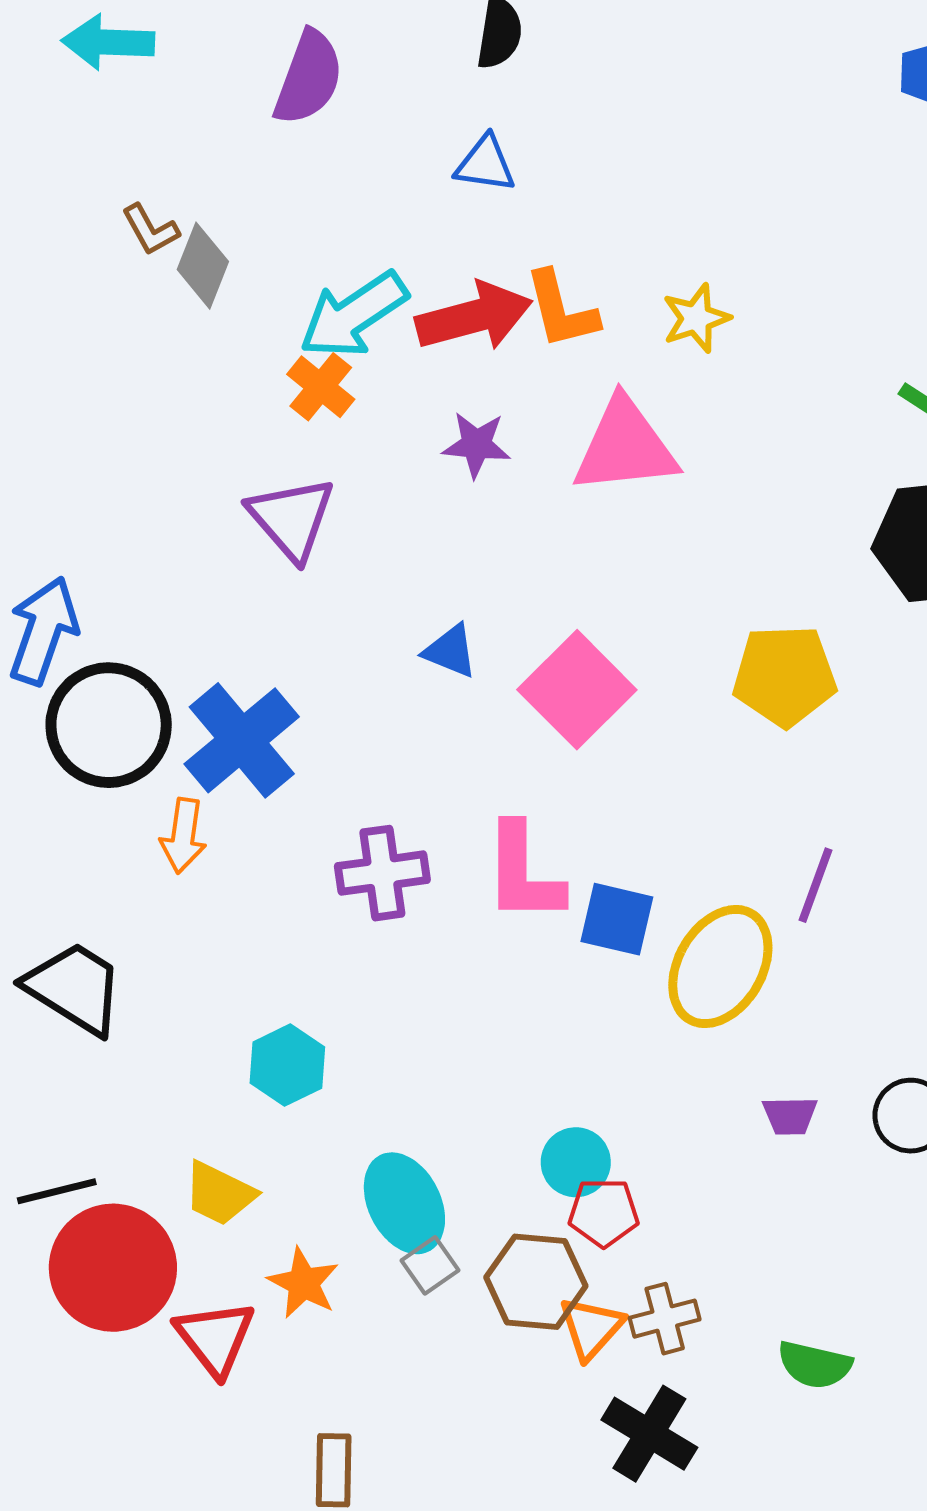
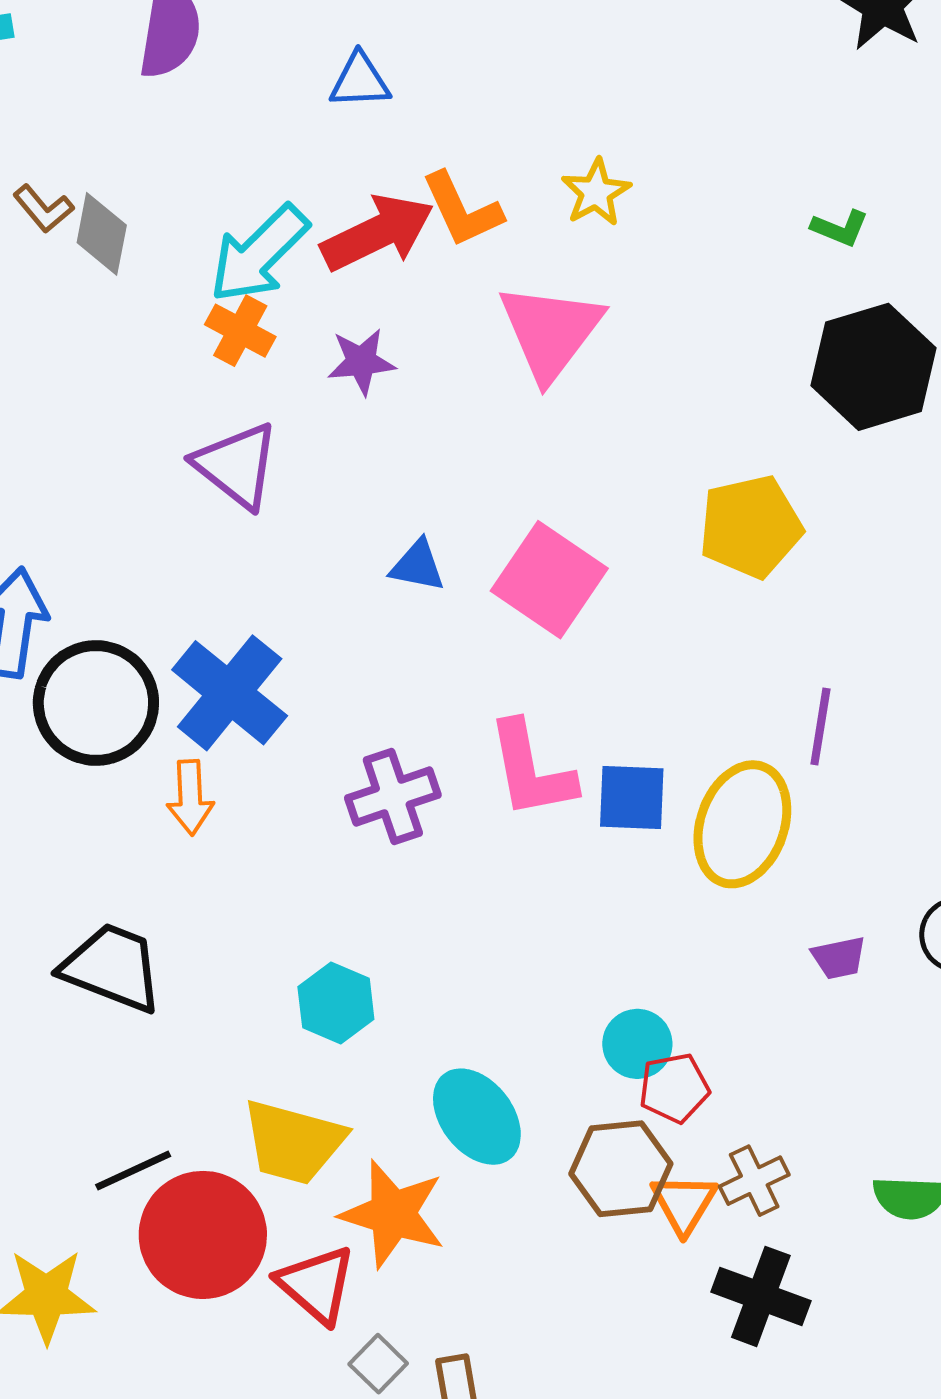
purple star: (476, 445) -> (361, 362), moved
pink triangle: (625, 446) -> (550, 332), turned -36
yellow trapezoid: (219, 1194) -> (293, 1142), size x1.4
gray square: (430, 1265) -> (378, 1364), moved
orange star: (303, 1283) -> (393, 1214), size x1.5

